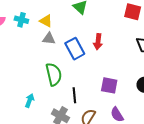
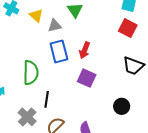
gray triangle: (49, 39) -> (55, 26), moved, turned -32
purple square: (109, 85) -> (87, 78), moved

